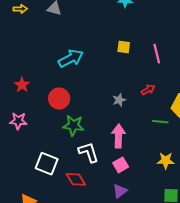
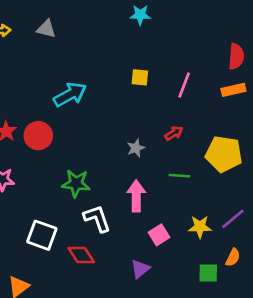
pink line: (157, 54) -> (184, 85), turned 36
red circle: (59, 99) -> (38, 136), moved
green line: (160, 122) -> (179, 176), moved
pink square: (121, 165) -> (159, 235), moved

